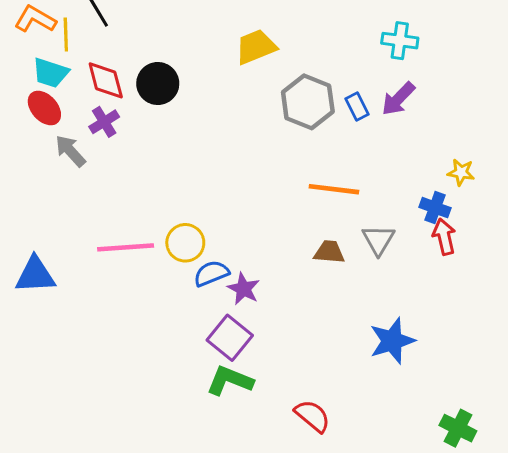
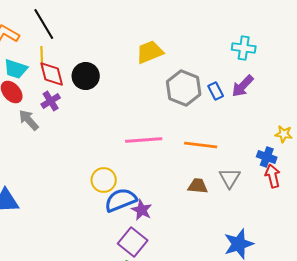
yellow line: (66, 34) -> (42, 57), moved
pink line: (126, 247) -> (144, 140), moved
blue semicircle: (211, 273) -> (121, 200), size x1.4

